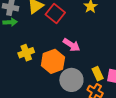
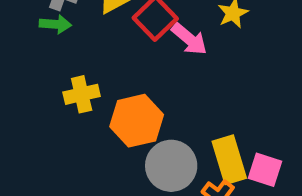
pink arrow: (71, 45) -> (189, 39), moved
yellow rectangle: (98, 74) -> (229, 160), size x1.5

